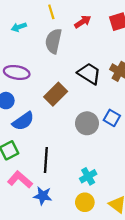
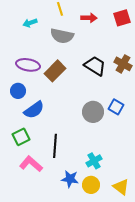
red arrow: (83, 22) -> (89, 18), turned 35
gray semicircle: (53, 41) -> (62, 36), turned -90
brown rectangle: (56, 94) -> (55, 71), moved
blue star: (43, 196) -> (70, 179), moved

